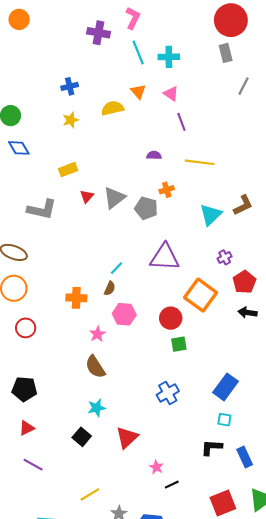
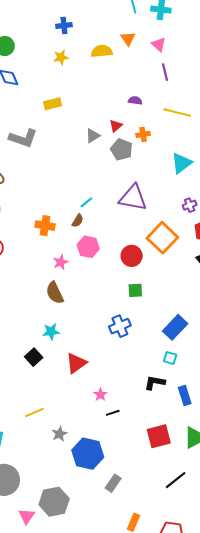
red triangle: (87, 196) -> (116, 126), moved
gray triangle: (114, 198) -> (93, 136), size x0.7
green square: (179, 344) -> (135, 290), moved

